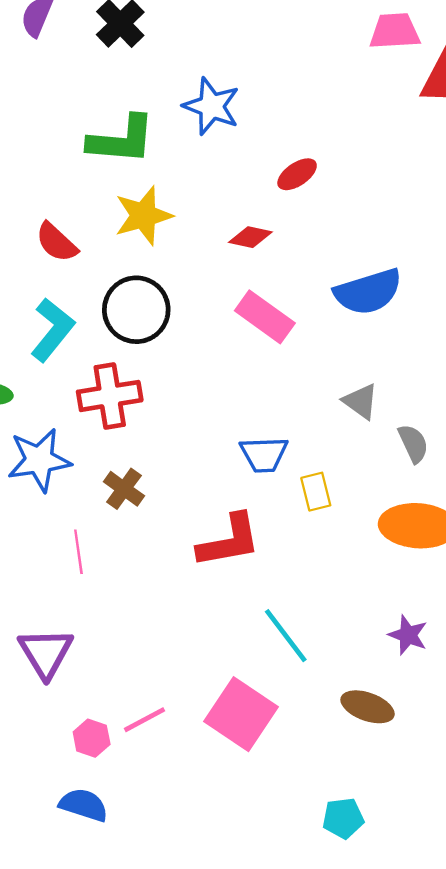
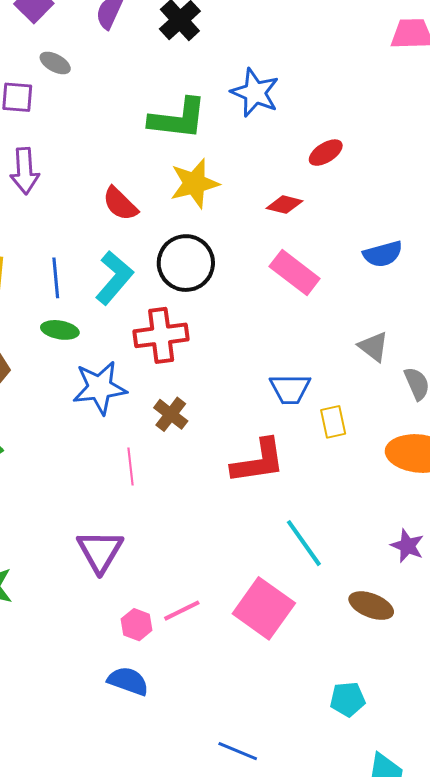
blue semicircle: (368, 292) -> (383, 254), size x0.7

